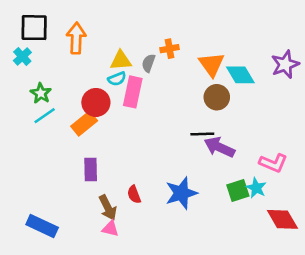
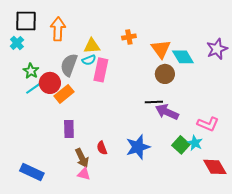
gray semicircle: (148, 63) -> (69, 65), moved, size x1.6
red circle: (96, 102) -> (50, 83), moved
green square: (238, 191) -> (181, 145), turned -30

